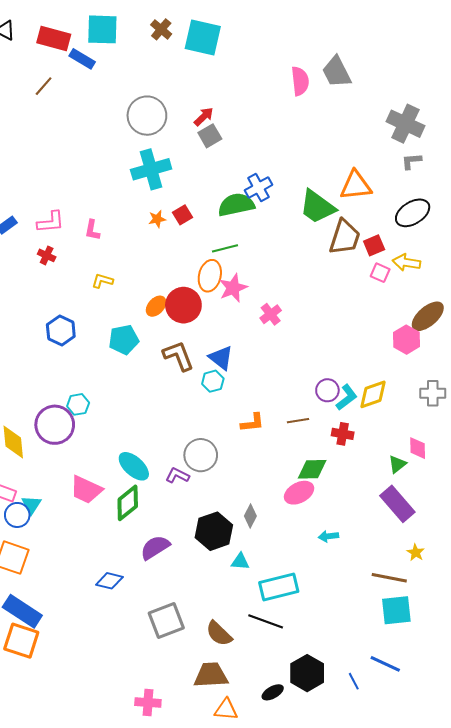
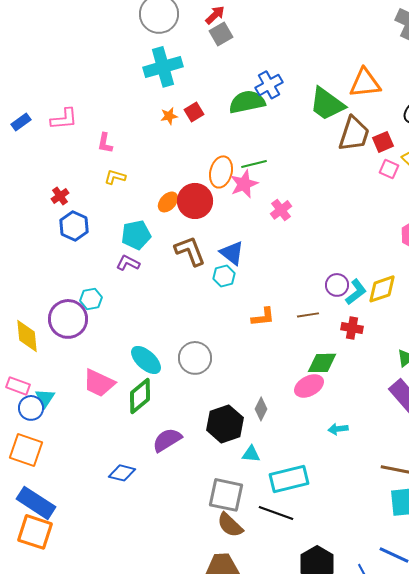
pink L-shape: (92, 230) -> (105, 143), moved
green line: (225, 248) -> (254, 164), moved
red cross: (47, 255) -> (60, 196), moved, turned 30
gray circle: (201, 455) -> (195, 358), moved
purple L-shape: (177, 475) -> (128, 263), moved
gray square: (166, 620) -> (226, 495), moved, turned 33

